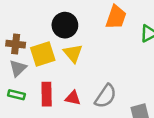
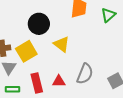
yellow triangle: (73, 53) -> (62, 44), moved

